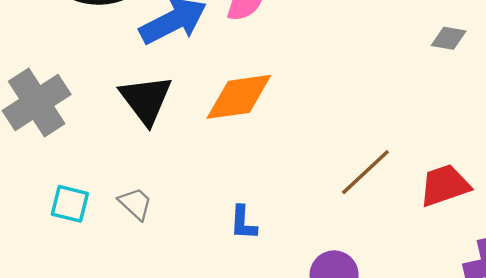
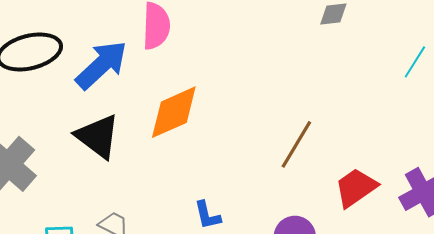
red trapezoid: (445, 185) -> (356, 188), moved

